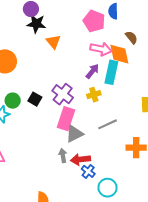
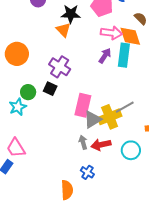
black star: (36, 24) -> (71, 14), moved
purple cross: (63, 94) -> (60, 67), moved
yellow cross: (94, 95) -> (110, 117), moved, size x1.6
blue cross: (88, 171) -> (87, 172), moved
cyan circle: (107, 188) -> (131, 150), moved

